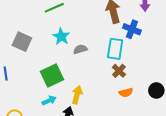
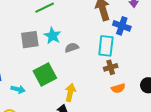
gray square: (22, 42) -> (30, 40), moved, turned -30
brown cross: (119, 71) -> (111, 67), turned 32
cyan arrow: (49, 101) -> (18, 89), moved, turned 40

